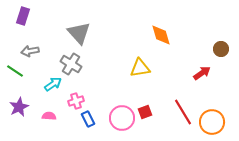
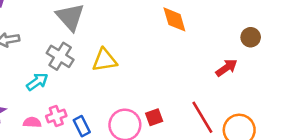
yellow triangle: (140, 68) -> (105, 60), moved
pink cross: (76, 101) -> (56, 116), moved

